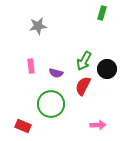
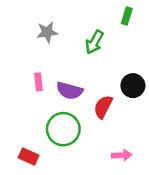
green arrow: (84, 61) -> (94, 42), moved
purple semicircle: (56, 73) -> (70, 91), size x1.5

